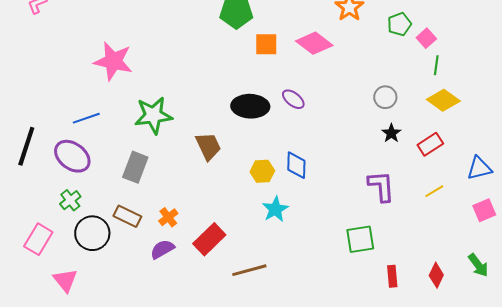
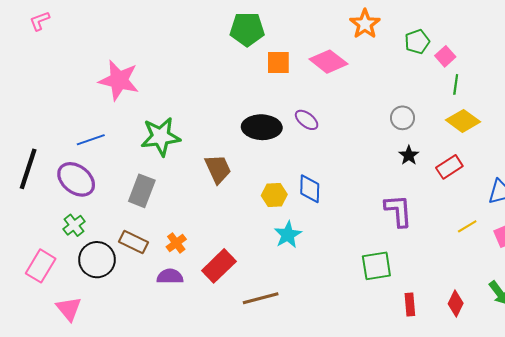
yellow line: (434, 191) -> (467, 226), moved
purple semicircle: (162, 249) -> (170, 276), turned 30

